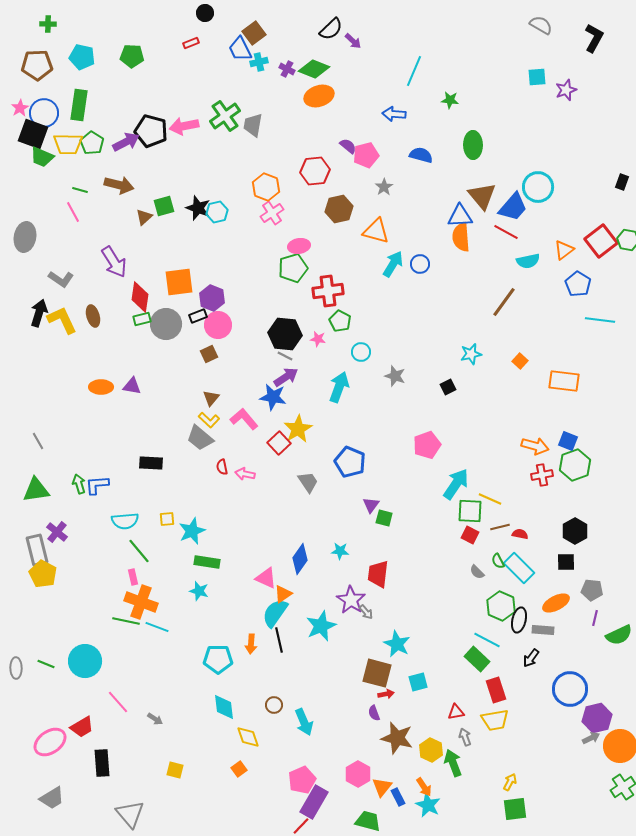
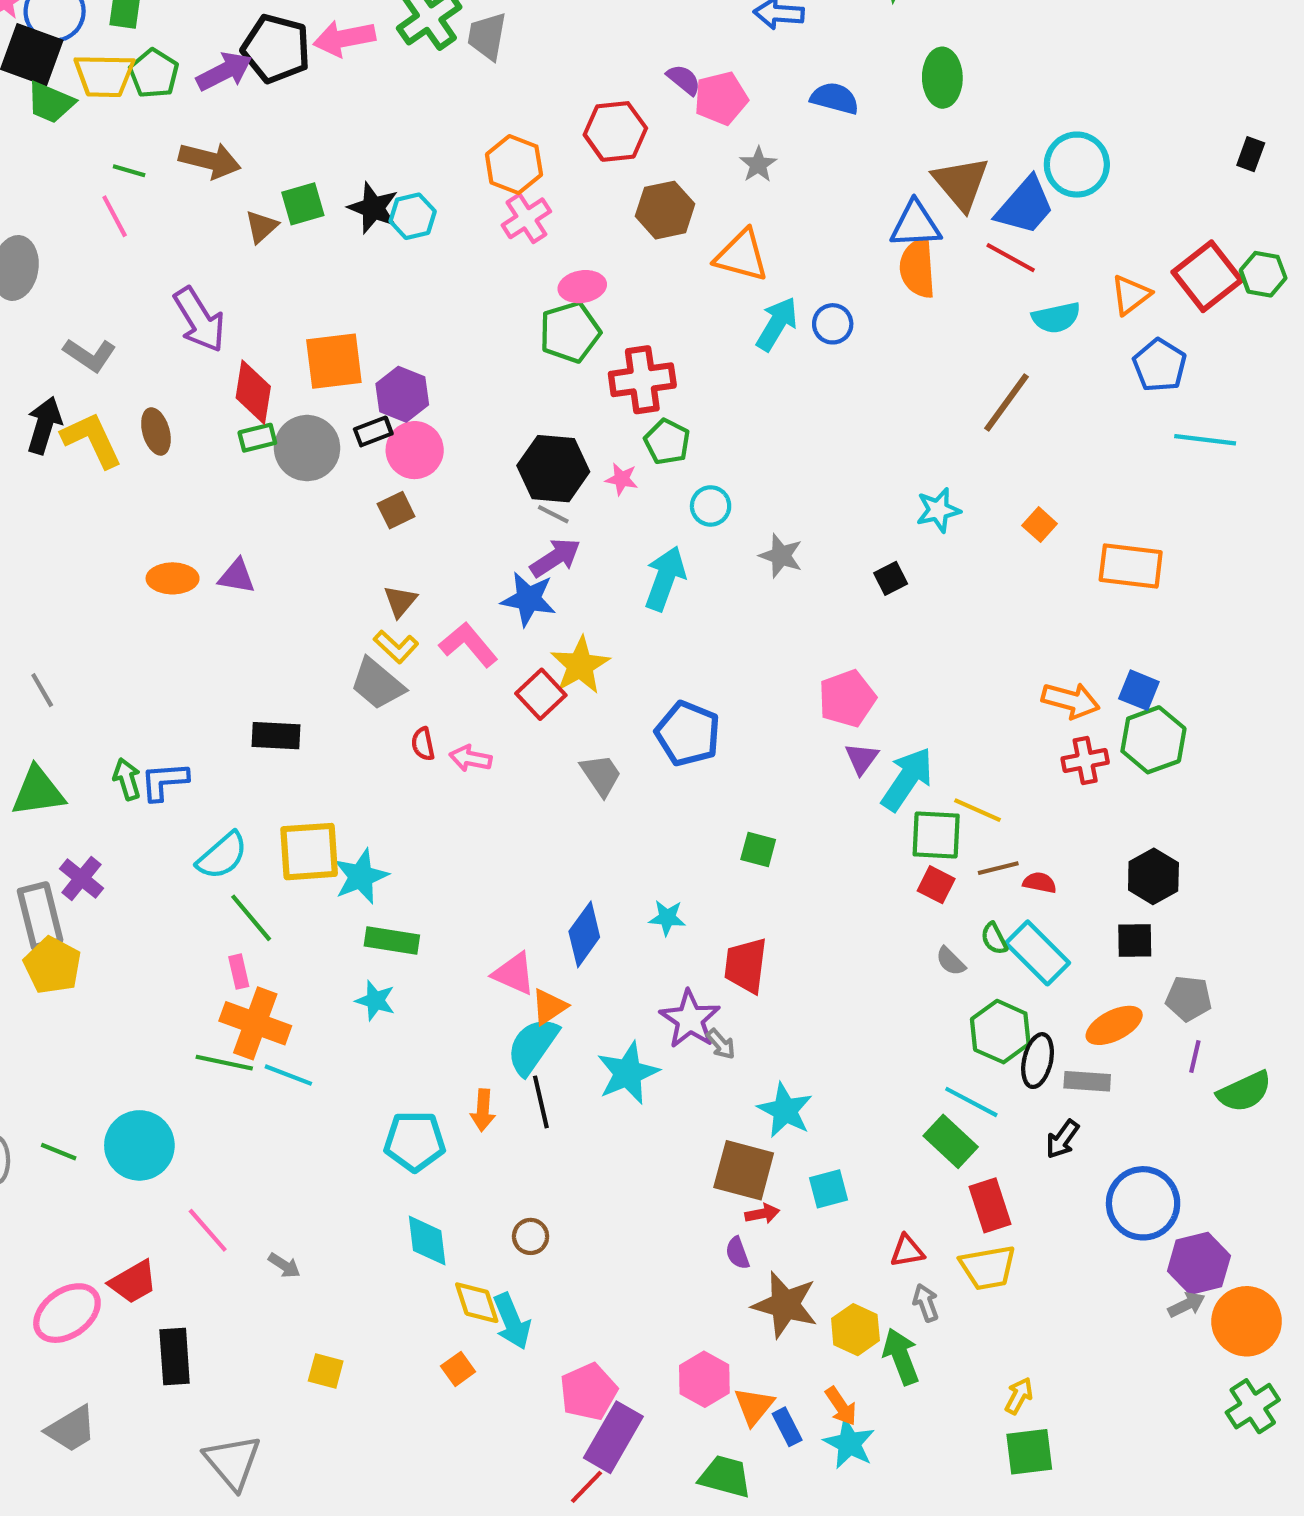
purple triangle: (371, 505) -> (862, 758), moved
yellow square: (167, 519) -> (309, 852), size x2.0
cyan semicircle: (125, 521) -> (222, 856), turned -36
cyan arrow: (304, 722) -> (512, 1321), moved

